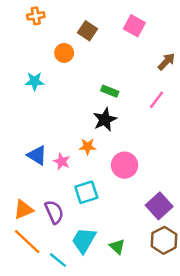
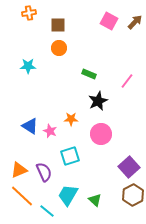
brown square: (88, 31) -> (58, 25), moved, turned -35
orange circle: (64, 53) -> (59, 48), moved
brown arrow: (166, 62) -> (135, 22), moved
black star: (105, 120) -> (98, 101), moved

